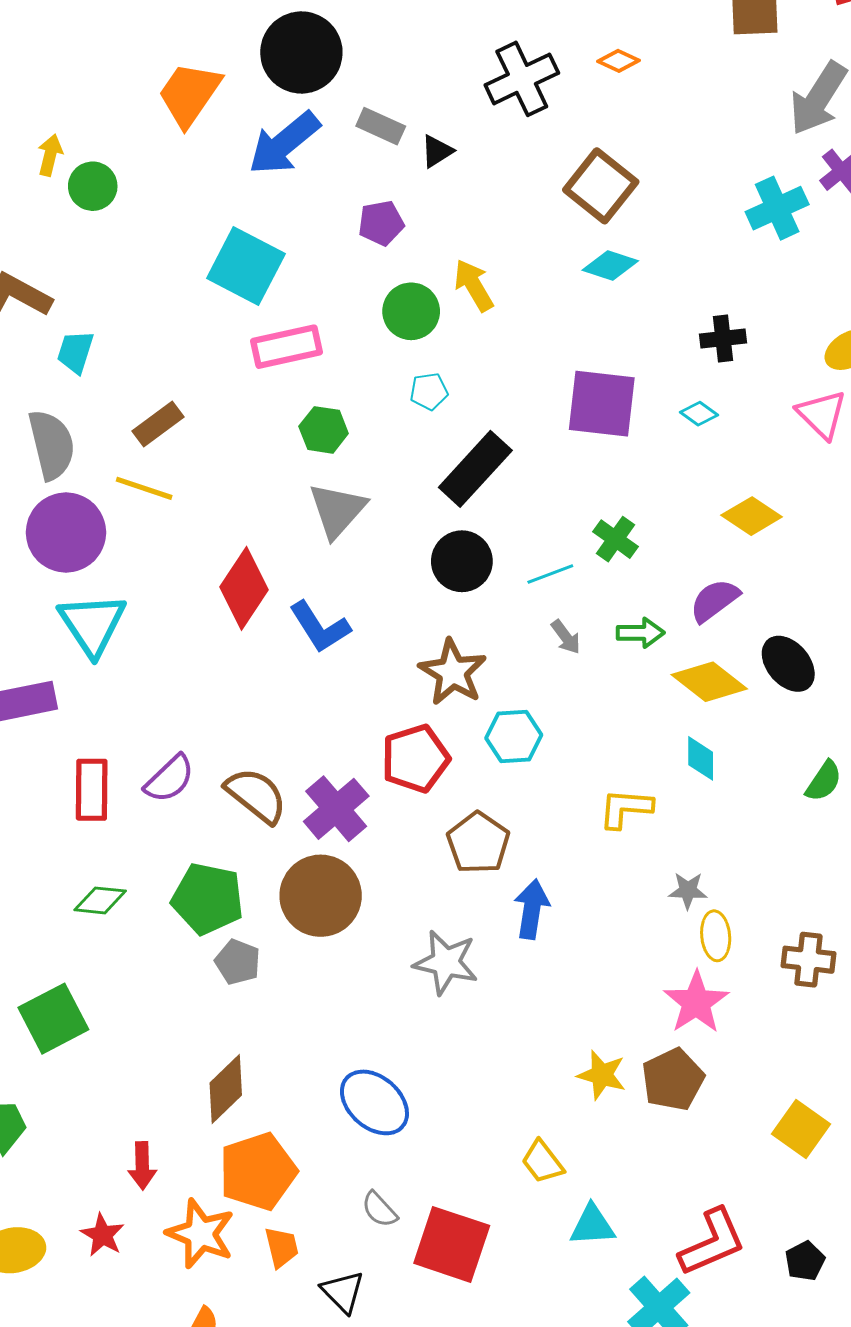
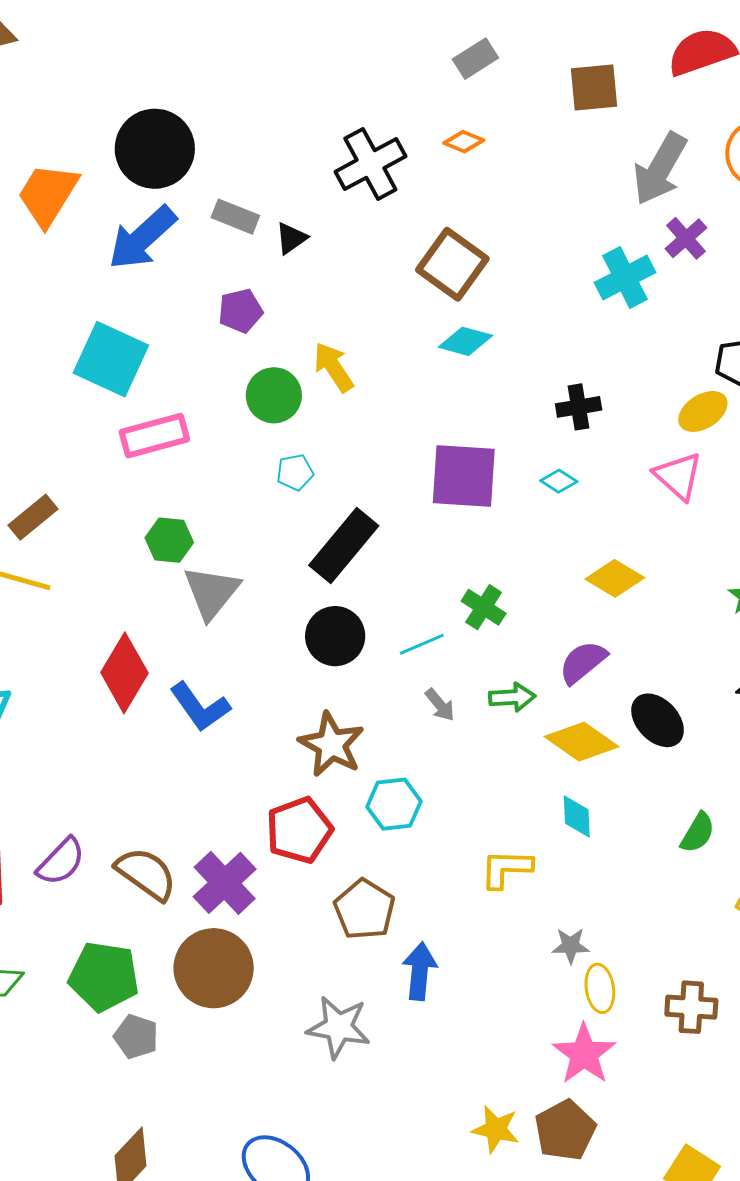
green hexagon: (324, 430) -> (169, 540), moved

